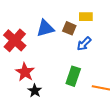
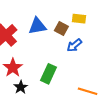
green rectangle: (73, 76) -> (49, 74), moved

